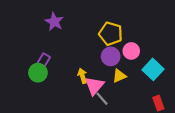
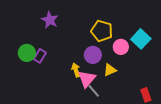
purple circle: (111, 56) -> (93, 55), moved
cyan square: (153, 69) -> (141, 39), moved
green circle: (38, 73) -> (27, 53), moved

